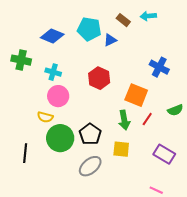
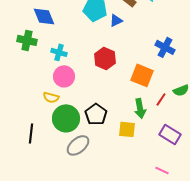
blue diamond: (52, 36) -> (44, 16), moved, turned 45
red line: (147, 119) -> (161, 99), moved
green arrow: (124, 120) -> (140, 108), moved
gray ellipse: (90, 166) -> (78, 145), moved

